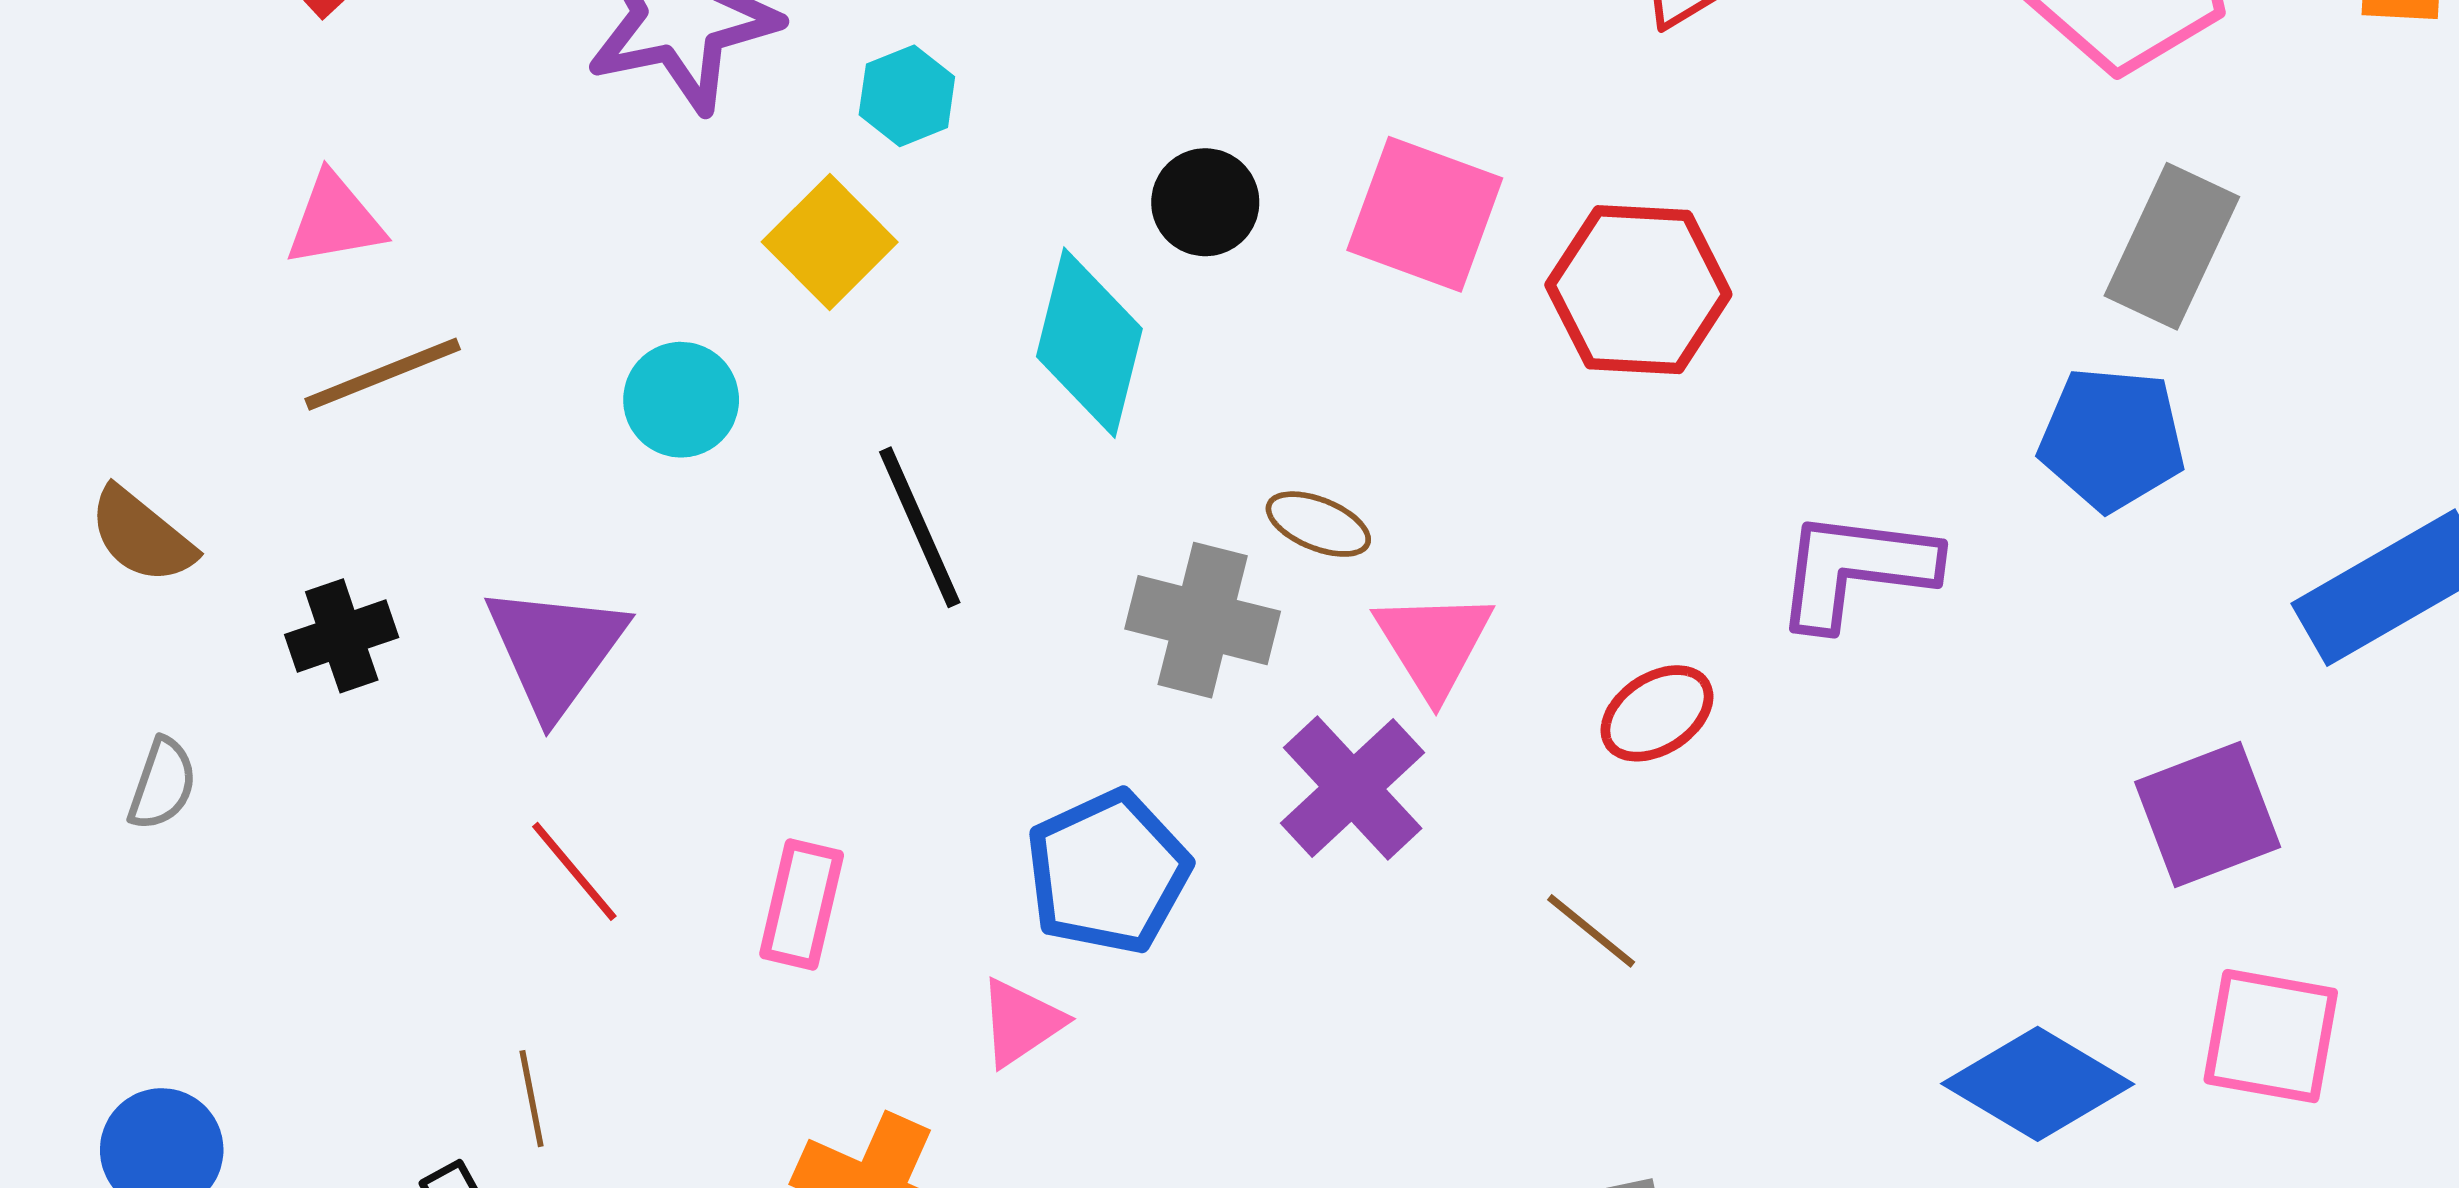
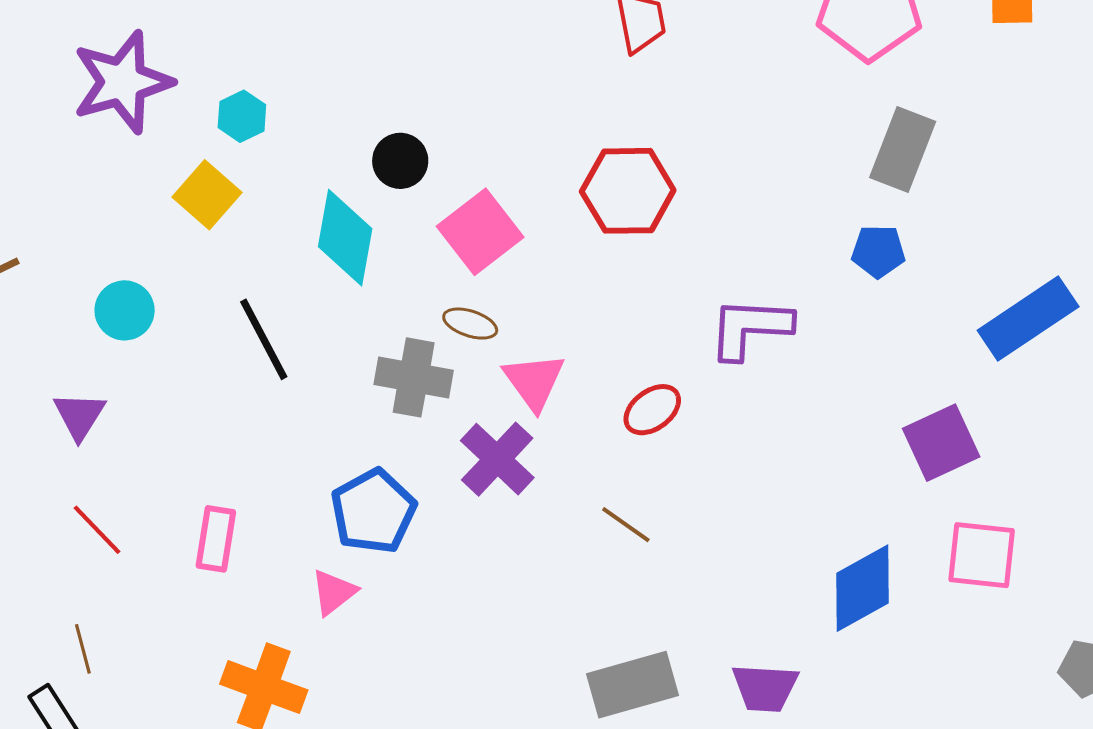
pink square: (1425, 214) -> (480, 232), moved, turned 36
cyan circle: (681, 400) -> (125, 310), moved
blue pentagon: (2112, 439) -> (878, 251), size x0.7
purple triangle: (555, 650) -> (79, 416), size x0.7
blue diamond: (2038, 1084) -> (863, 588), turned -56

